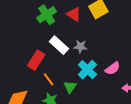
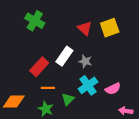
green cross: (47, 15) -> (35, 21), moved, turned -36
white rectangle: (59, 45) -> (64, 56), turned 72
orange line: (49, 79) -> (48, 88), turned -64

